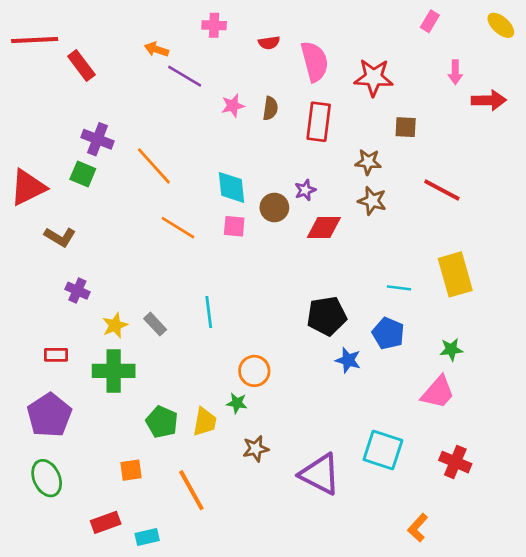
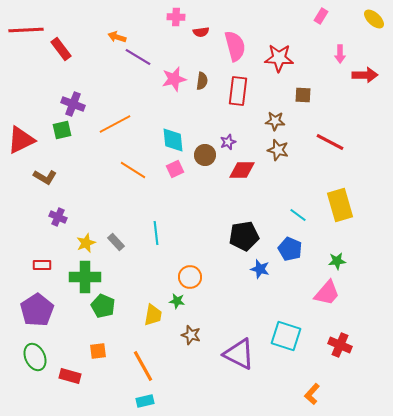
pink cross: (214, 25) -> (176, 17), moved
pink star: (233, 106) -> (174, 79), size x1.4
orange line: (154, 166) -> (115, 124), turned -76
green square: (83, 174) -> (62, 130), turned -36
pink square: (234, 226) -> (175, 169), turned -30
cyan line: (399, 288) -> (298, 215), turned 30
green pentagon: (162, 422) -> (103, 306), moved
brown star: (256, 449) -> (191, 335), turned 30
red rectangle: (106, 522) -> (70, 376), moved, turned 35
cyan rectangle: (147, 537) -> (145, 401), moved

